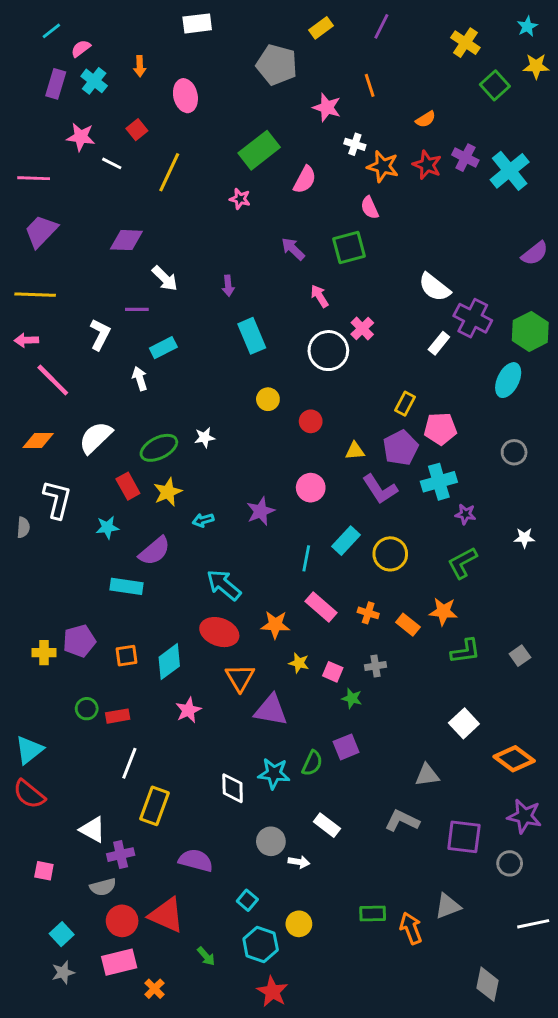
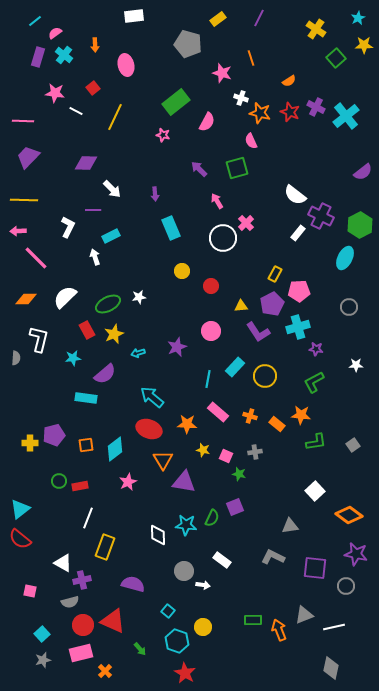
white line: (533, 924) -> (334, 627), moved

